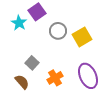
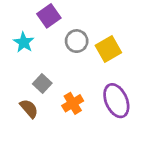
cyan star: (19, 23) -> (24, 42), moved

